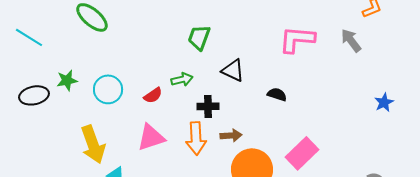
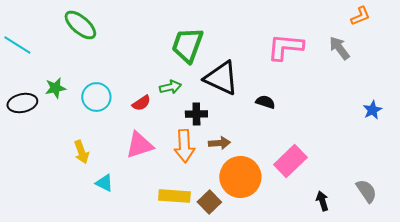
green trapezoid: (199, 37) -> (187, 45), size x1.4
black triangle: (233, 70) -> (221, 78), size x1.5
yellow arrow: (93, 144) -> (81, 152), size x0.6

